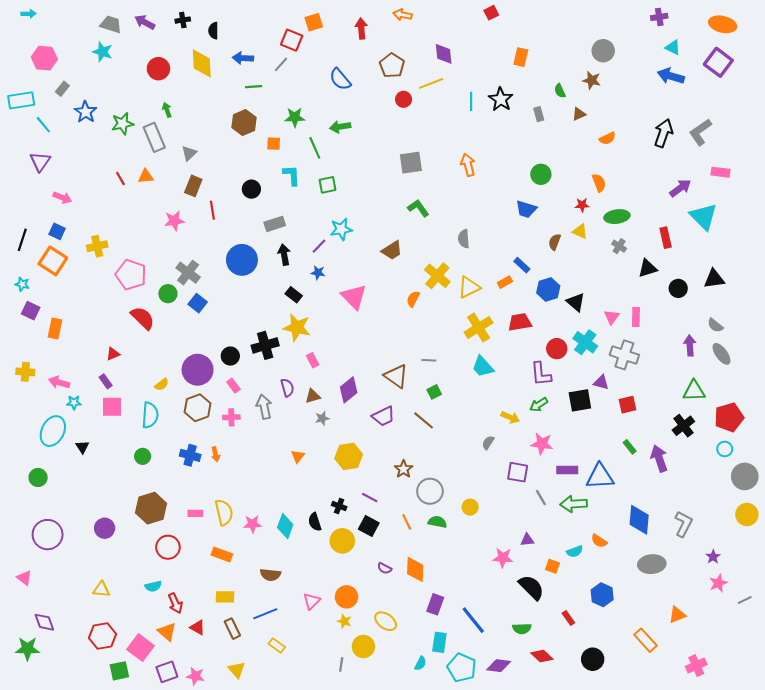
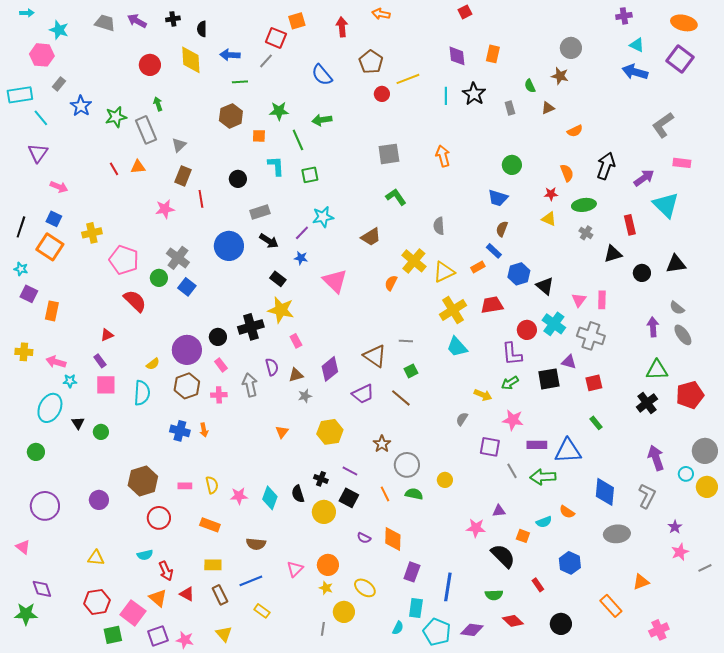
cyan star: (102, 52) -> (59, 30), moved
purple diamond: (444, 54) -> (457, 56), moved
black arrow: (663, 133) -> (606, 166), moved
brown semicircle: (555, 242) -> (502, 229), moved
black arrow: (284, 255) -> (269, 241), turned 132
cyan circle: (725, 449) -> (686, 474), moved
green circle: (143, 456) -> (101, 432), moved
purple arrow: (659, 458) -> (656, 458), moved
yellow semicircle: (224, 512) -> (212, 485), size x0.7
blue line: (473, 620) -> (448, 587), turned 48

